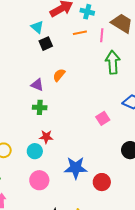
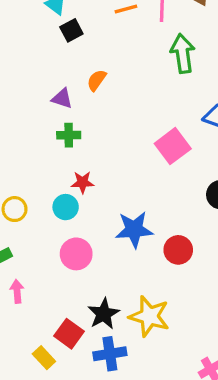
pink square: (103, 118) -> (173, 146), size x1.5

